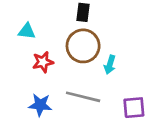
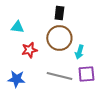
blue star: (40, 105) -> (16, 79), moved
purple square: (134, 108) -> (86, 74), moved

